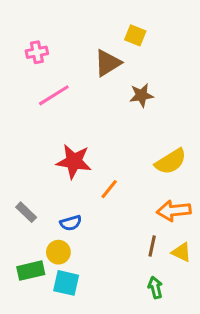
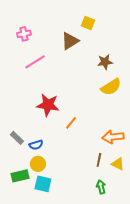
brown star: (141, 95) -> (105, 62), moved
yellow semicircle: (171, 161) -> (111, 87), moved
blue semicircle: (71, 223) -> (36, 145), moved

